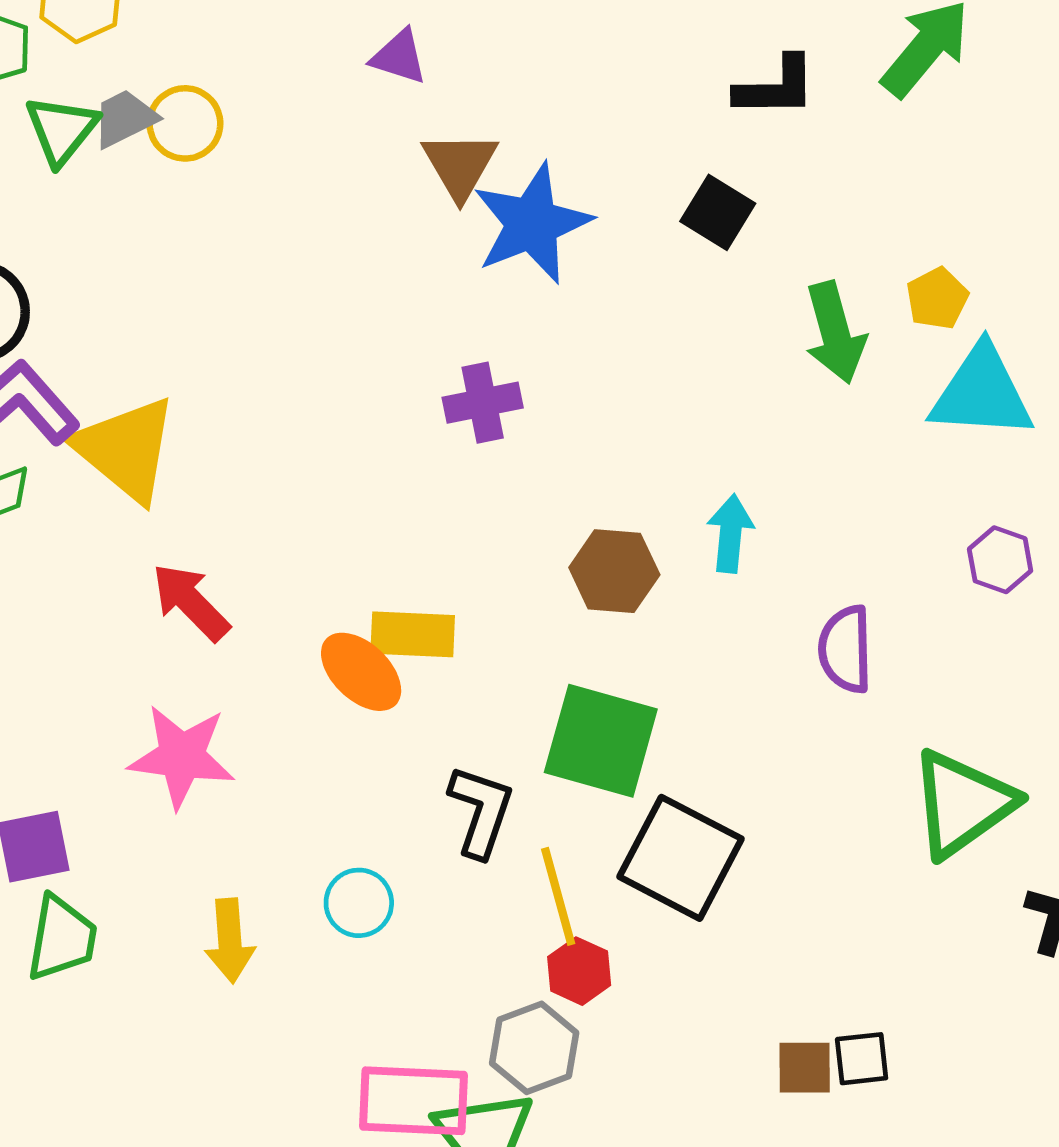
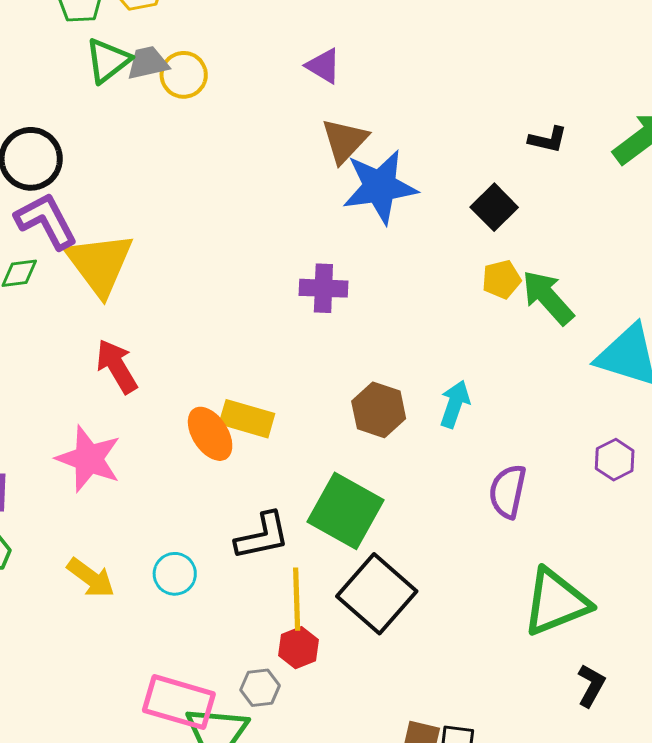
black L-shape: (776, 87) -> (548, 140), size x0.7
yellow pentagon: (937, 298) -> (501, 279), moved
green arrow: (835, 333) -> (548, 297), turned 140
black L-shape: (481, 811) -> (262, 536), turned 46
yellow arrow: (230, 941) -> (91, 578), turned -63
gray hexagon: (534, 1048) -> (260, 688), size x0.7

